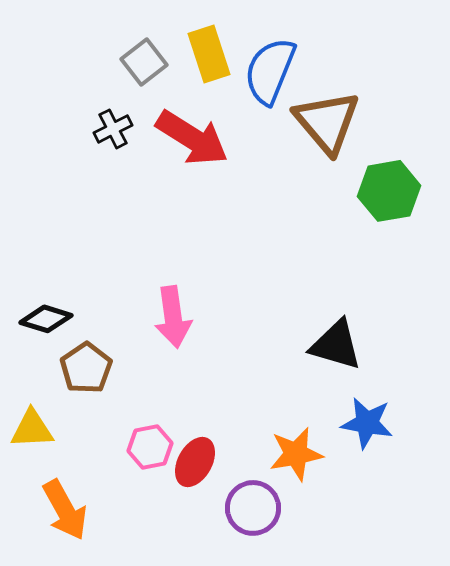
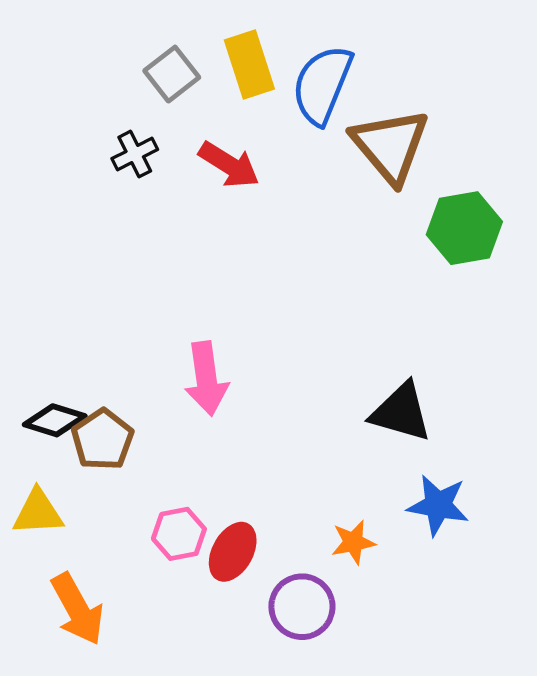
red arrow: (192, 138) -> (229, 165), size x0.7
black diamond: (46, 319) -> (55, 420), moved
orange star: (296, 454) -> (353, 542), size x0.7

